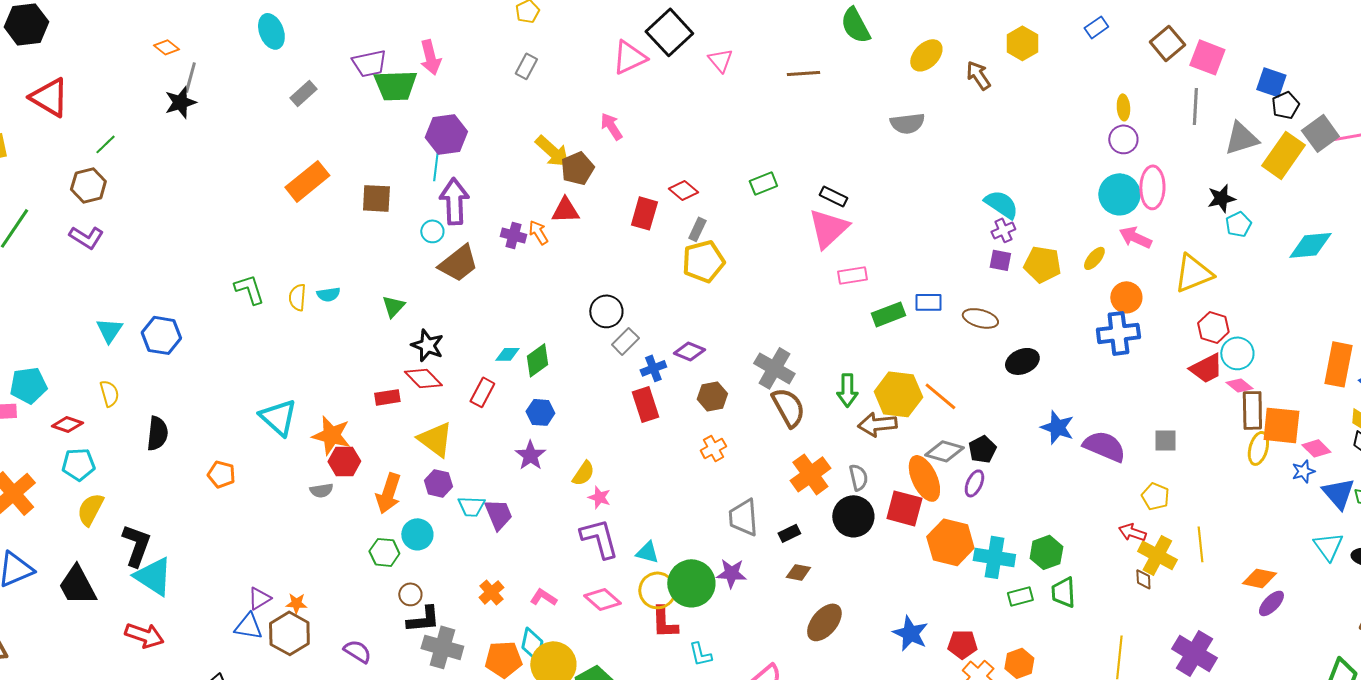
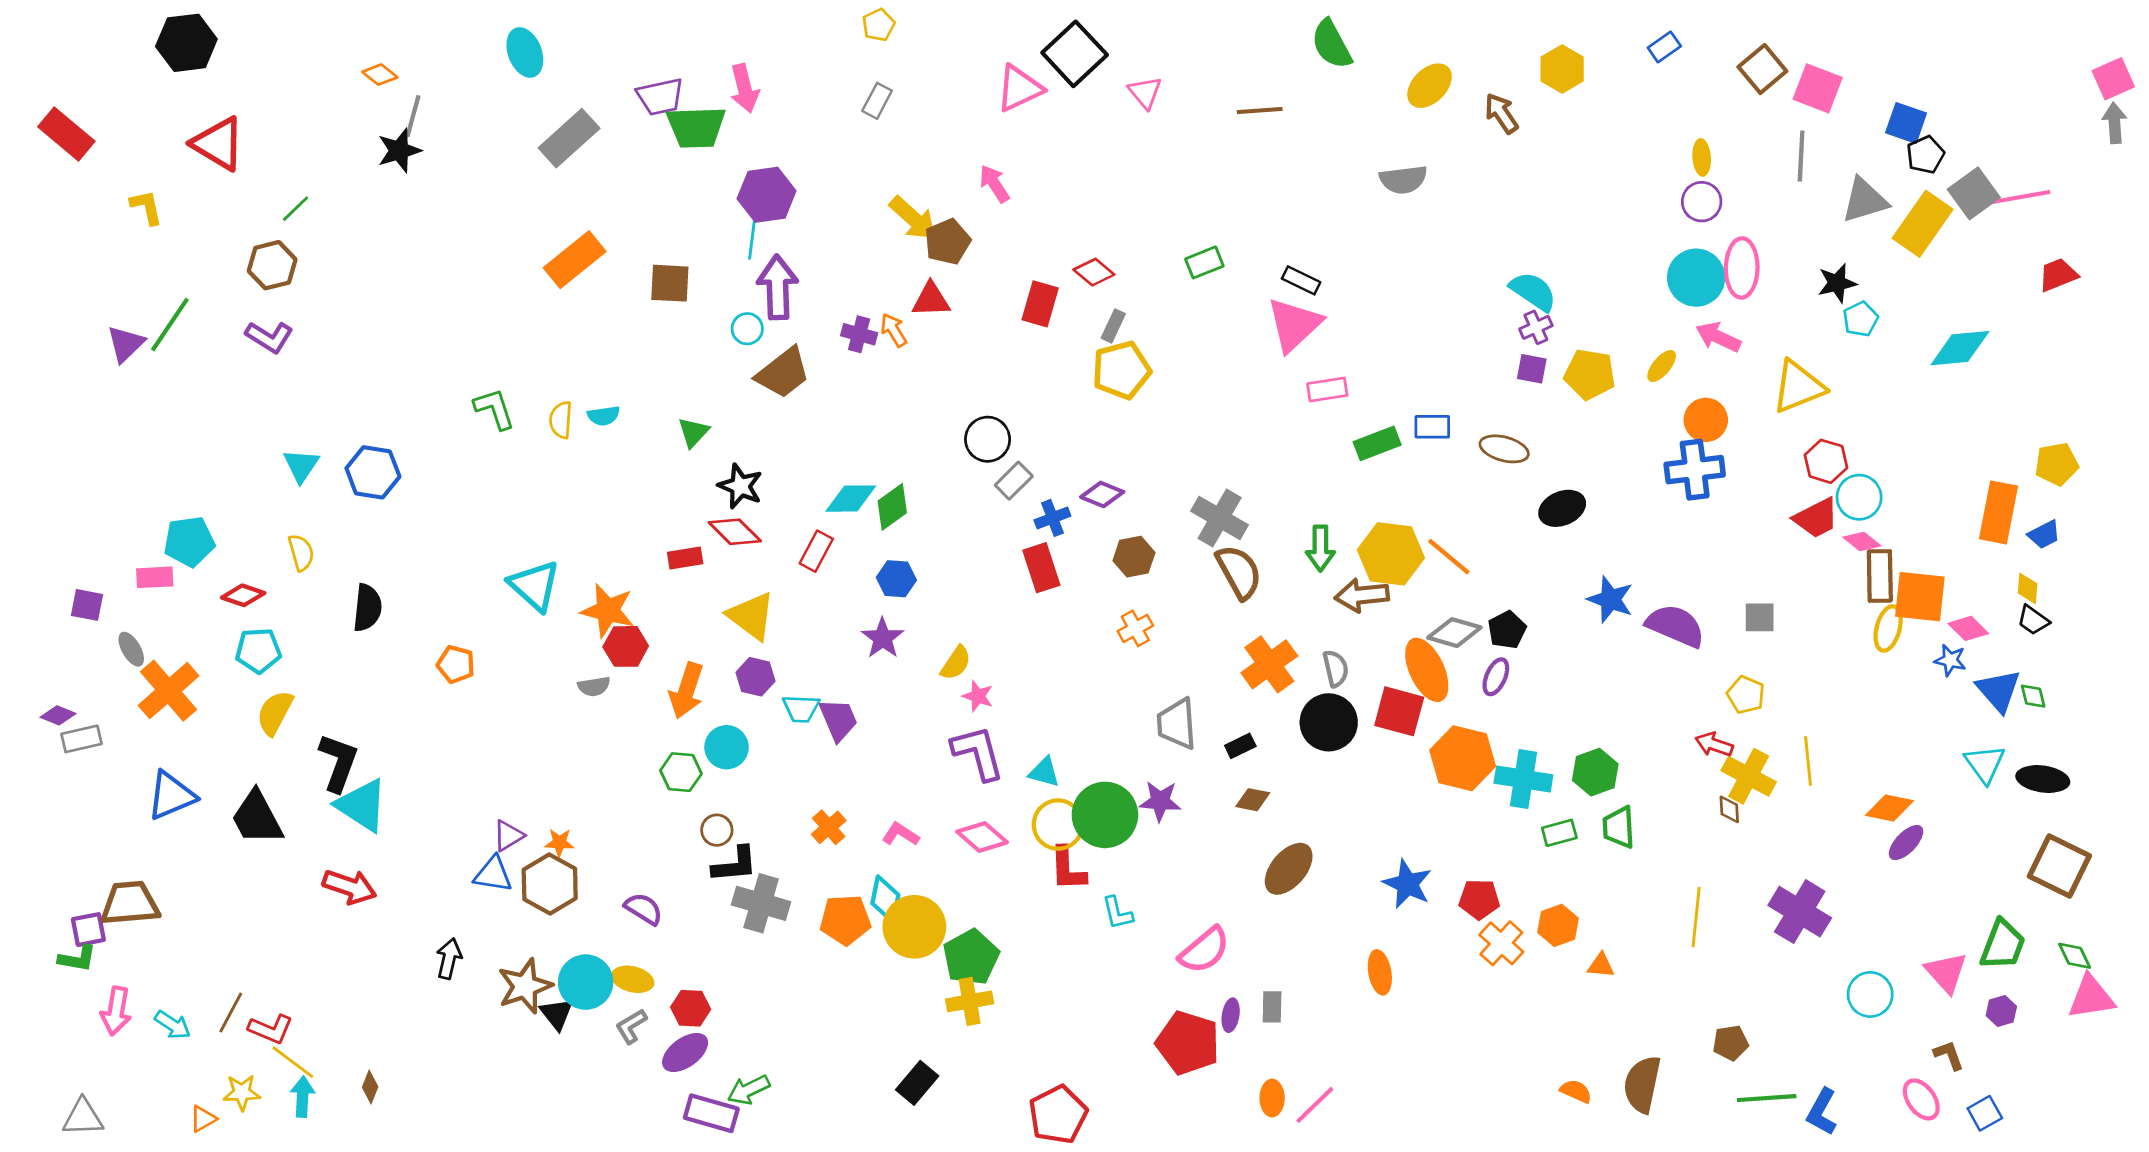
gray rectangle: (303, 93) -> (569, 138), size x1.6
cyan diamond: (507, 354) -> (851, 499), size x1.5
blue star: (1303, 471) -> (1950, 660), turned 30

